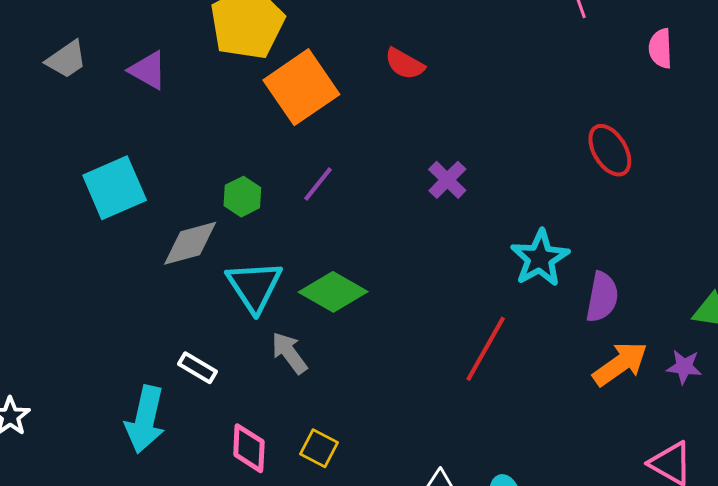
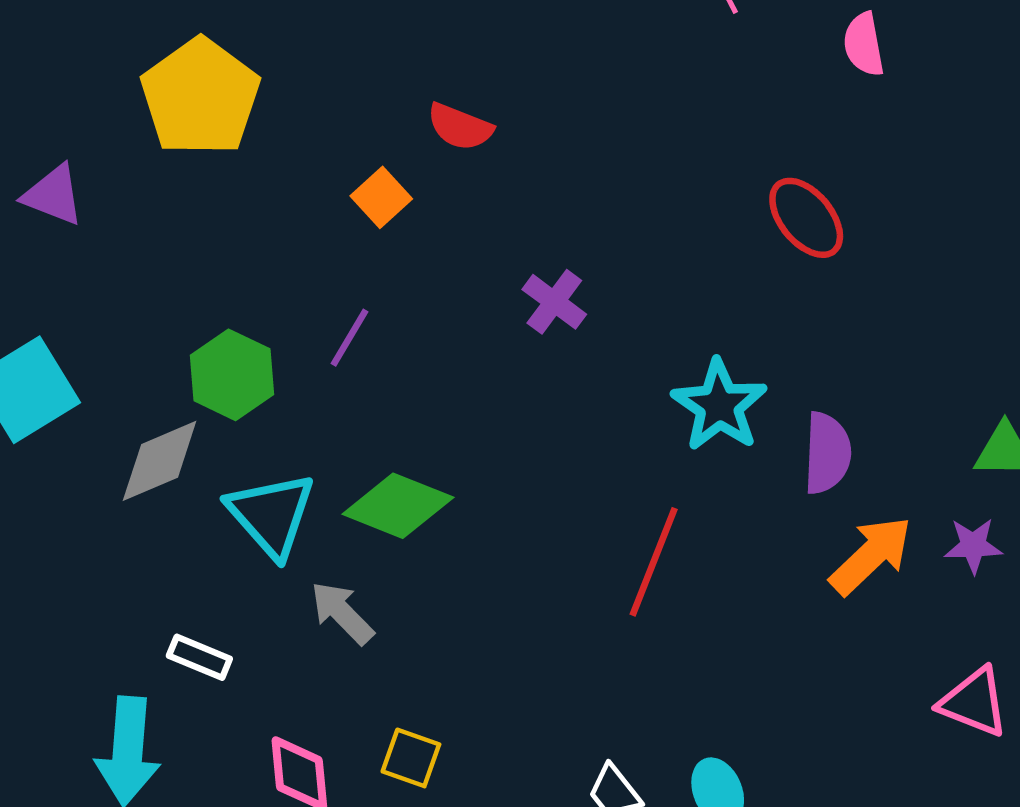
orange square: (301, 87) -> (381, 197), moved, size x0.5
green hexagon: (242, 197) -> (232, 375), size x1.4

